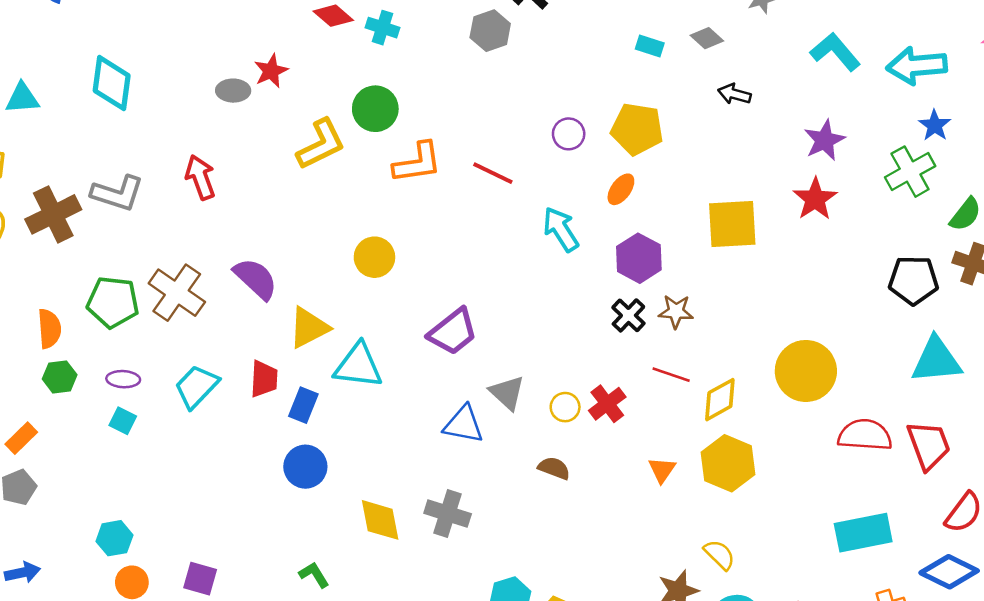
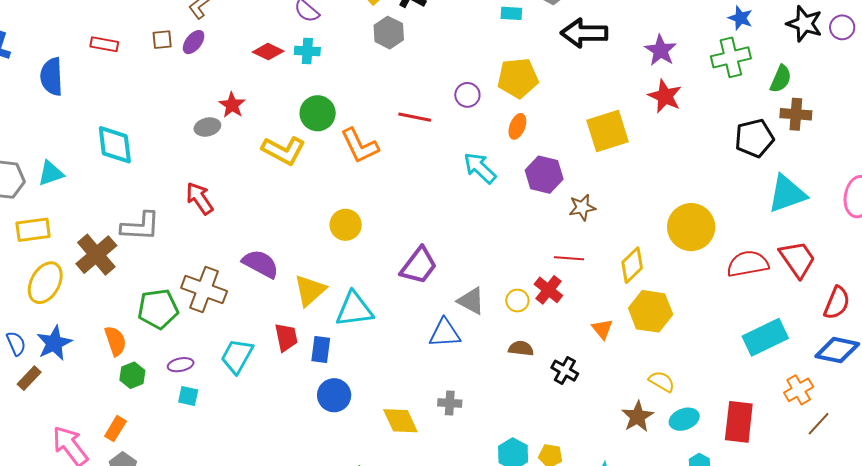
black arrow: (734, 94) -> (584, 33), size x1.8
yellow L-shape: (321, 144) -> (284, 150), turned 69
orange L-shape: (417, 163) -> (360, 146), turned 87
green cross: (910, 172) -> (731, 57), turned 30
red line: (493, 173) -> (415, 117), moved
black cross: (628, 315) -> (565, 371), moved
red line: (671, 375) -> (569, 258), moved
gray cross: (448, 513) -> (450, 403), size x0.7

